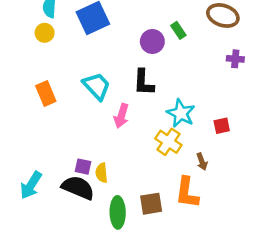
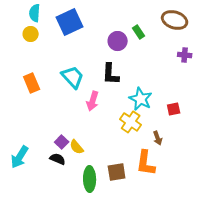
purple square: (83, 167) -> (62, 142), turned 32
yellow semicircle: (102, 173) -> (77, 147), turned -35
black semicircle: (78, 188) -> (58, 159), size x0.6

